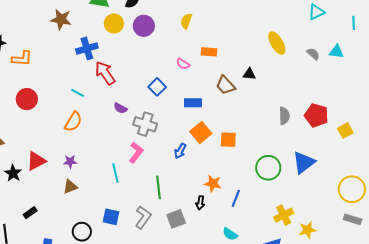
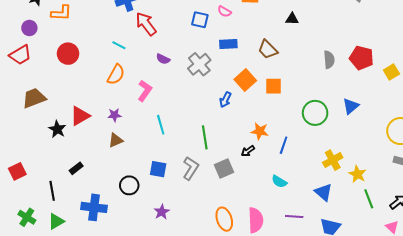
brown trapezoid: (225, 85) -> (268, 49), moved
blue square: (157, 87) -> (200, 20), moved, turned -30
blue rectangle: (193, 103) -> (228, 44), moved
gray cross: (145, 124) -> (199, 64), moved, turned 35
pink L-shape: (136, 153) -> (145, 91), moved
blue triangle: (304, 162) -> (351, 106), size x0.7
black arrow: (200, 203) -> (248, 151), turned 48
yellow star: (308, 230) -> (357, 174), turned -30

